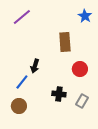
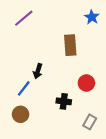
red circle: (80, 69) -> (86, 83), moved
gray rectangle: (82, 101) -> (90, 122), moved

